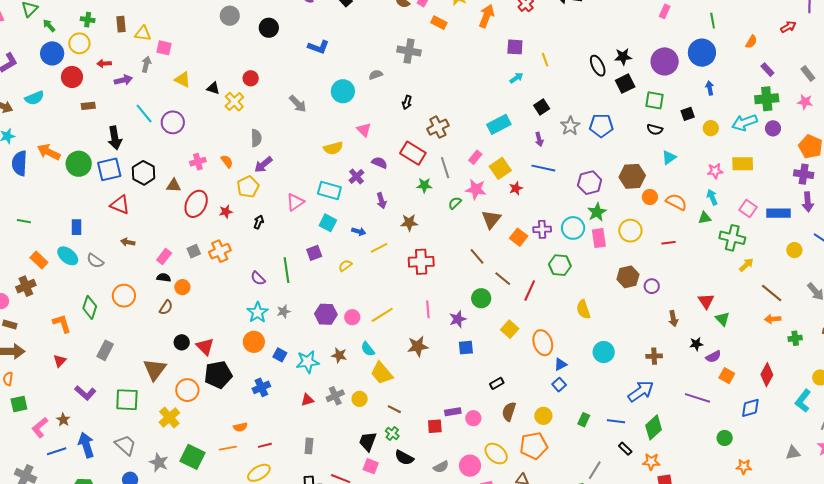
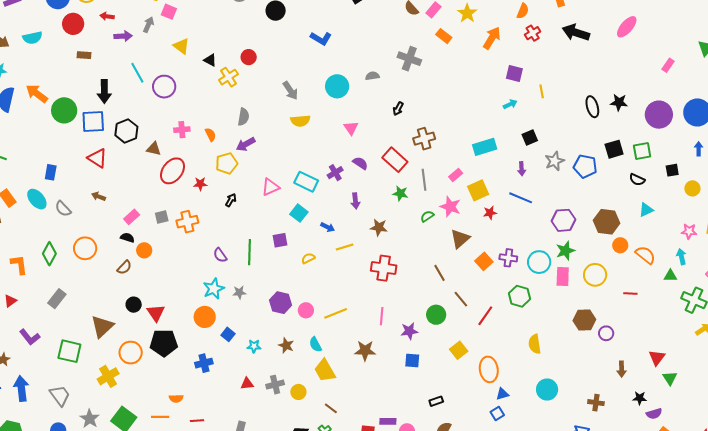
black square: (625, 84) -> (614, 149), moved
green square: (654, 100) -> (642, 151), turned -30
yellow semicircle: (333, 148) -> (300, 121), moved
cyan star: (308, 362) -> (254, 346), size x0.6

